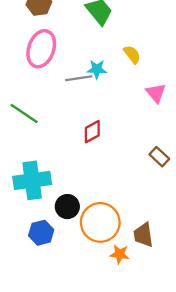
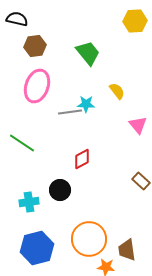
cyan cross: (32, 180) -> (29, 202), size x0.6
black circle: (67, 207) -> (60, 190), moved
blue hexagon: (41, 233) -> (37, 248), size x1.5

